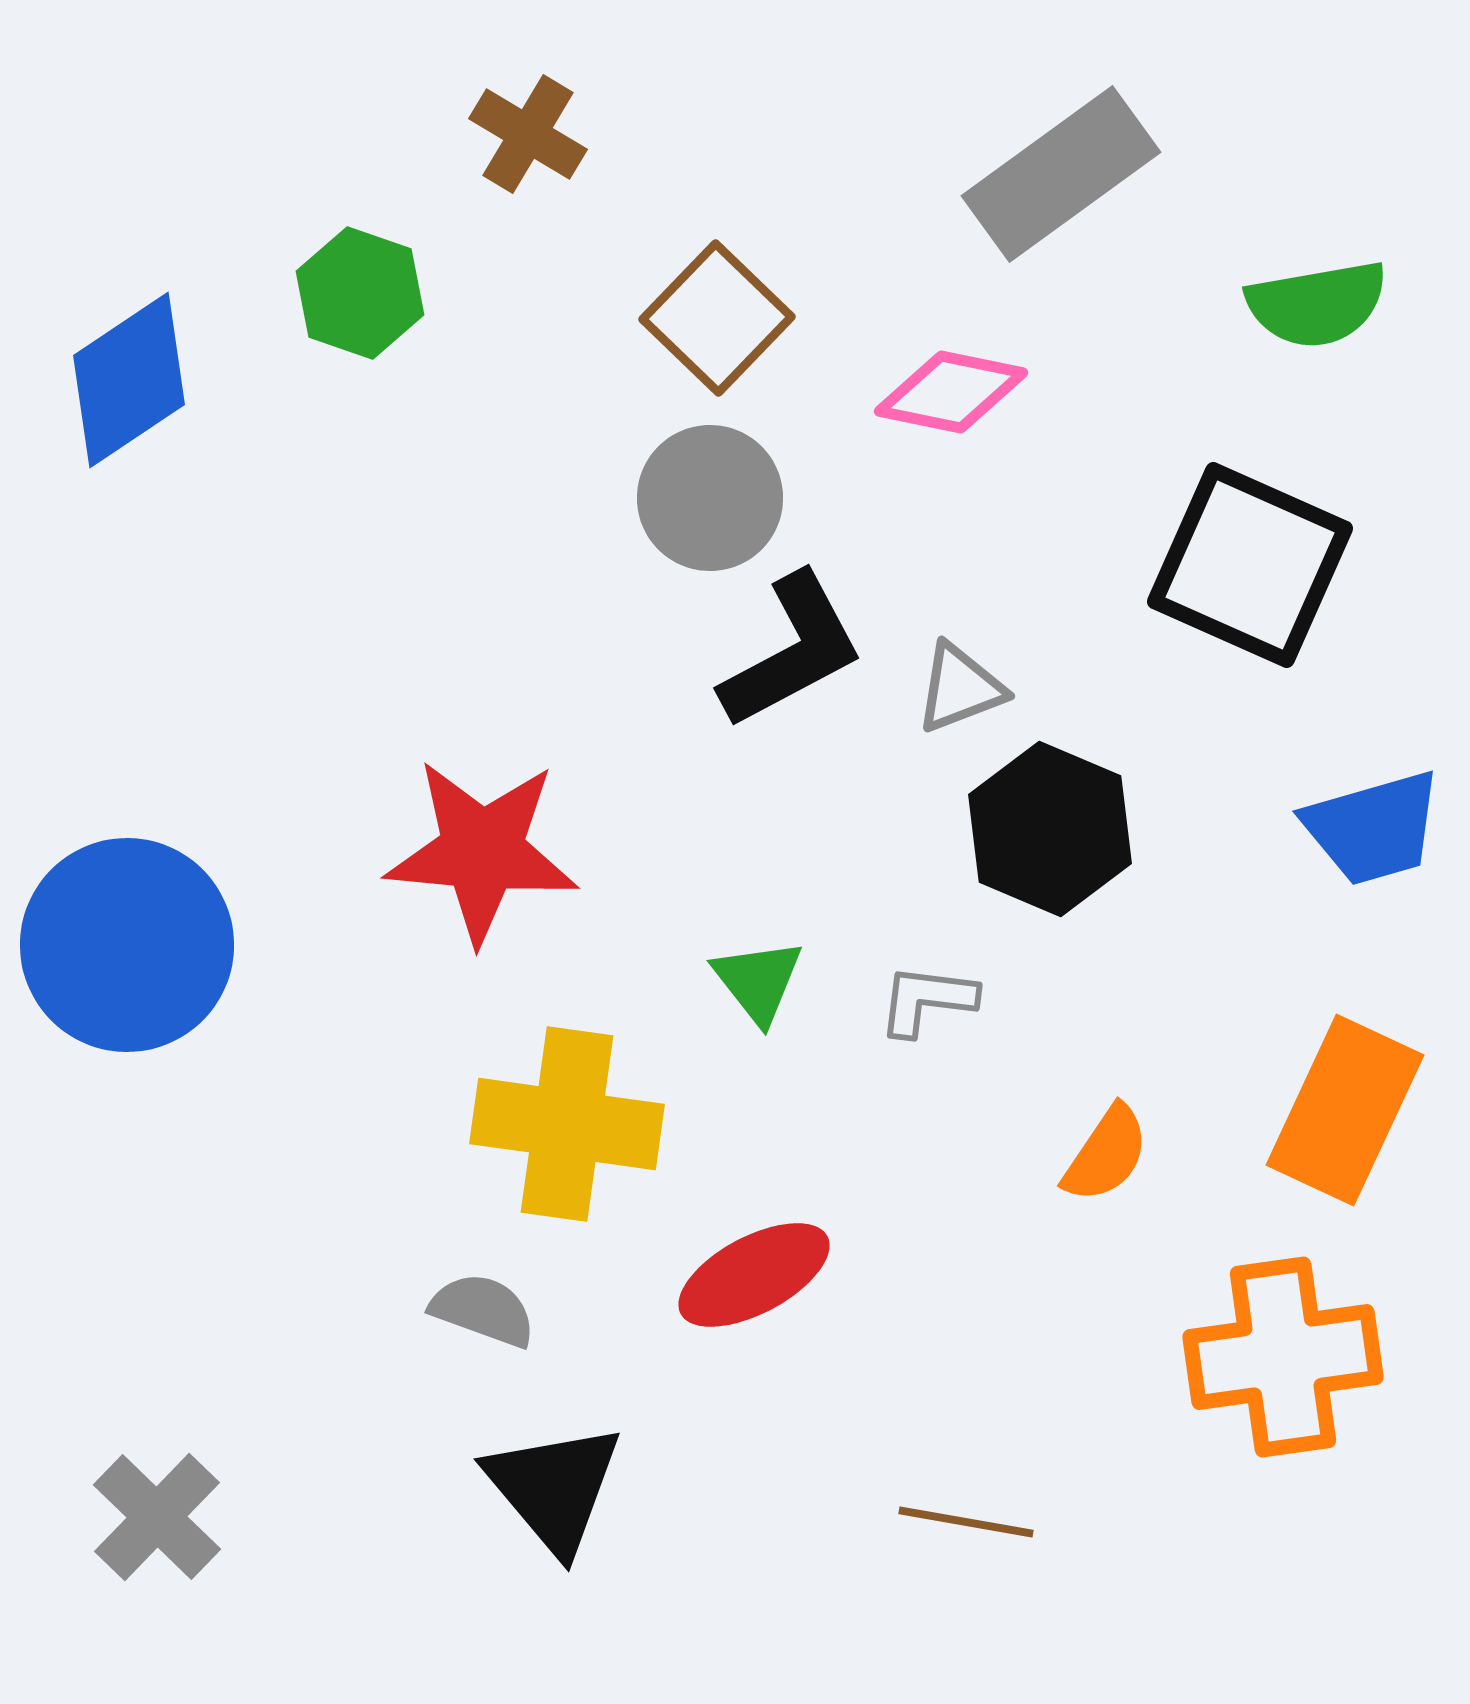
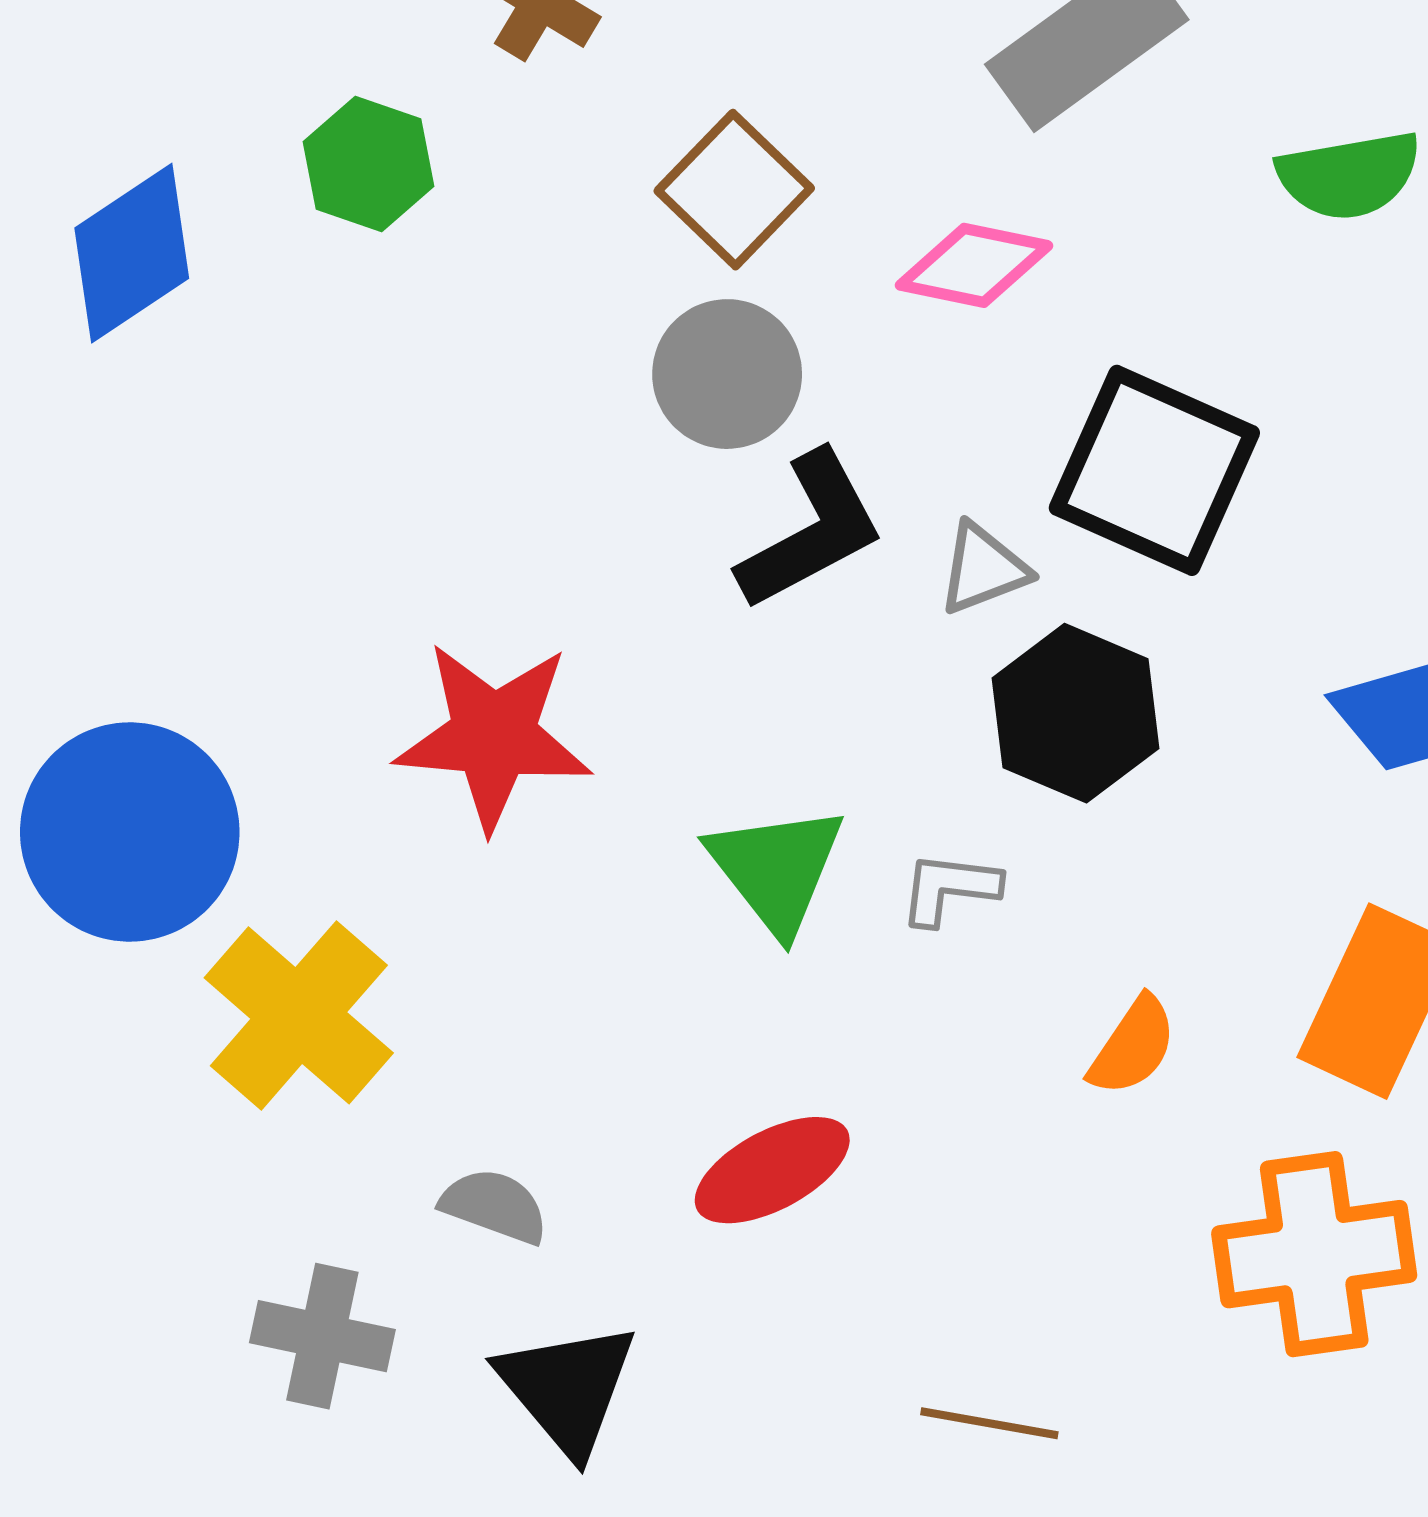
black square: (1250, 565) -> (1154, 470), moved
green triangle: (758, 981) -> (776, 869), size x1.5
yellow cross: (567, 1124) -> (299, 1015), moved, turned 33
gray cross: (157, 1517) -> (322, 1336), moved, turned -32

